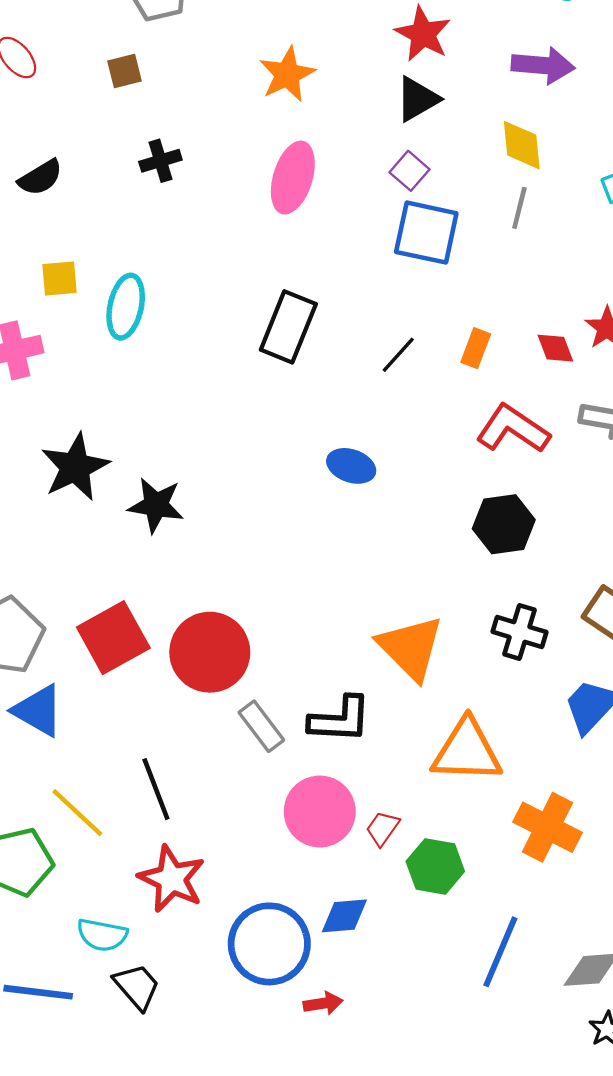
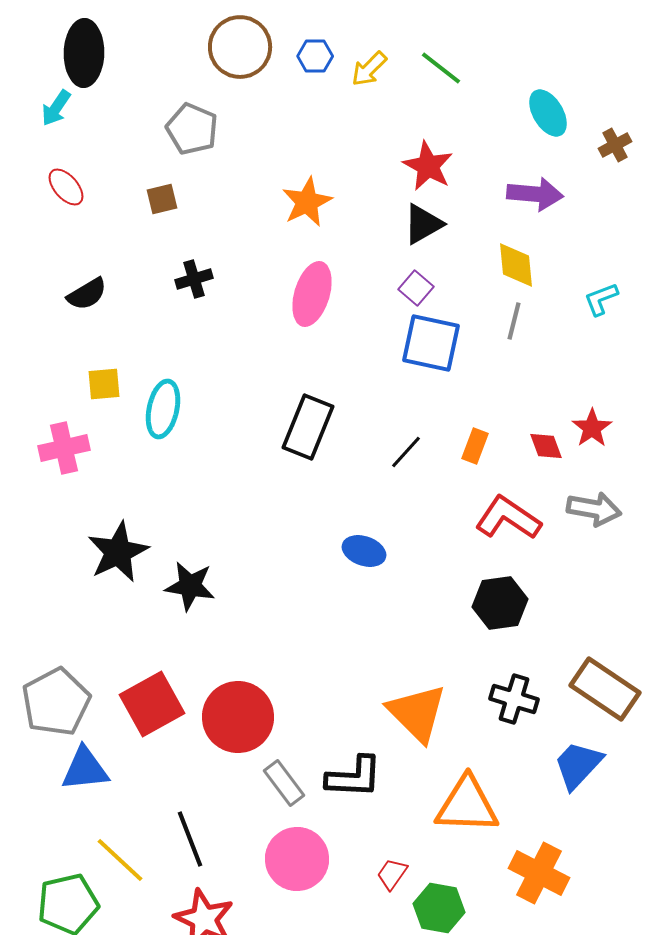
blue triangle: (38, 711) -> (85, 769), turned -36
pink circle: (320, 812) -> (297, 859), moved

